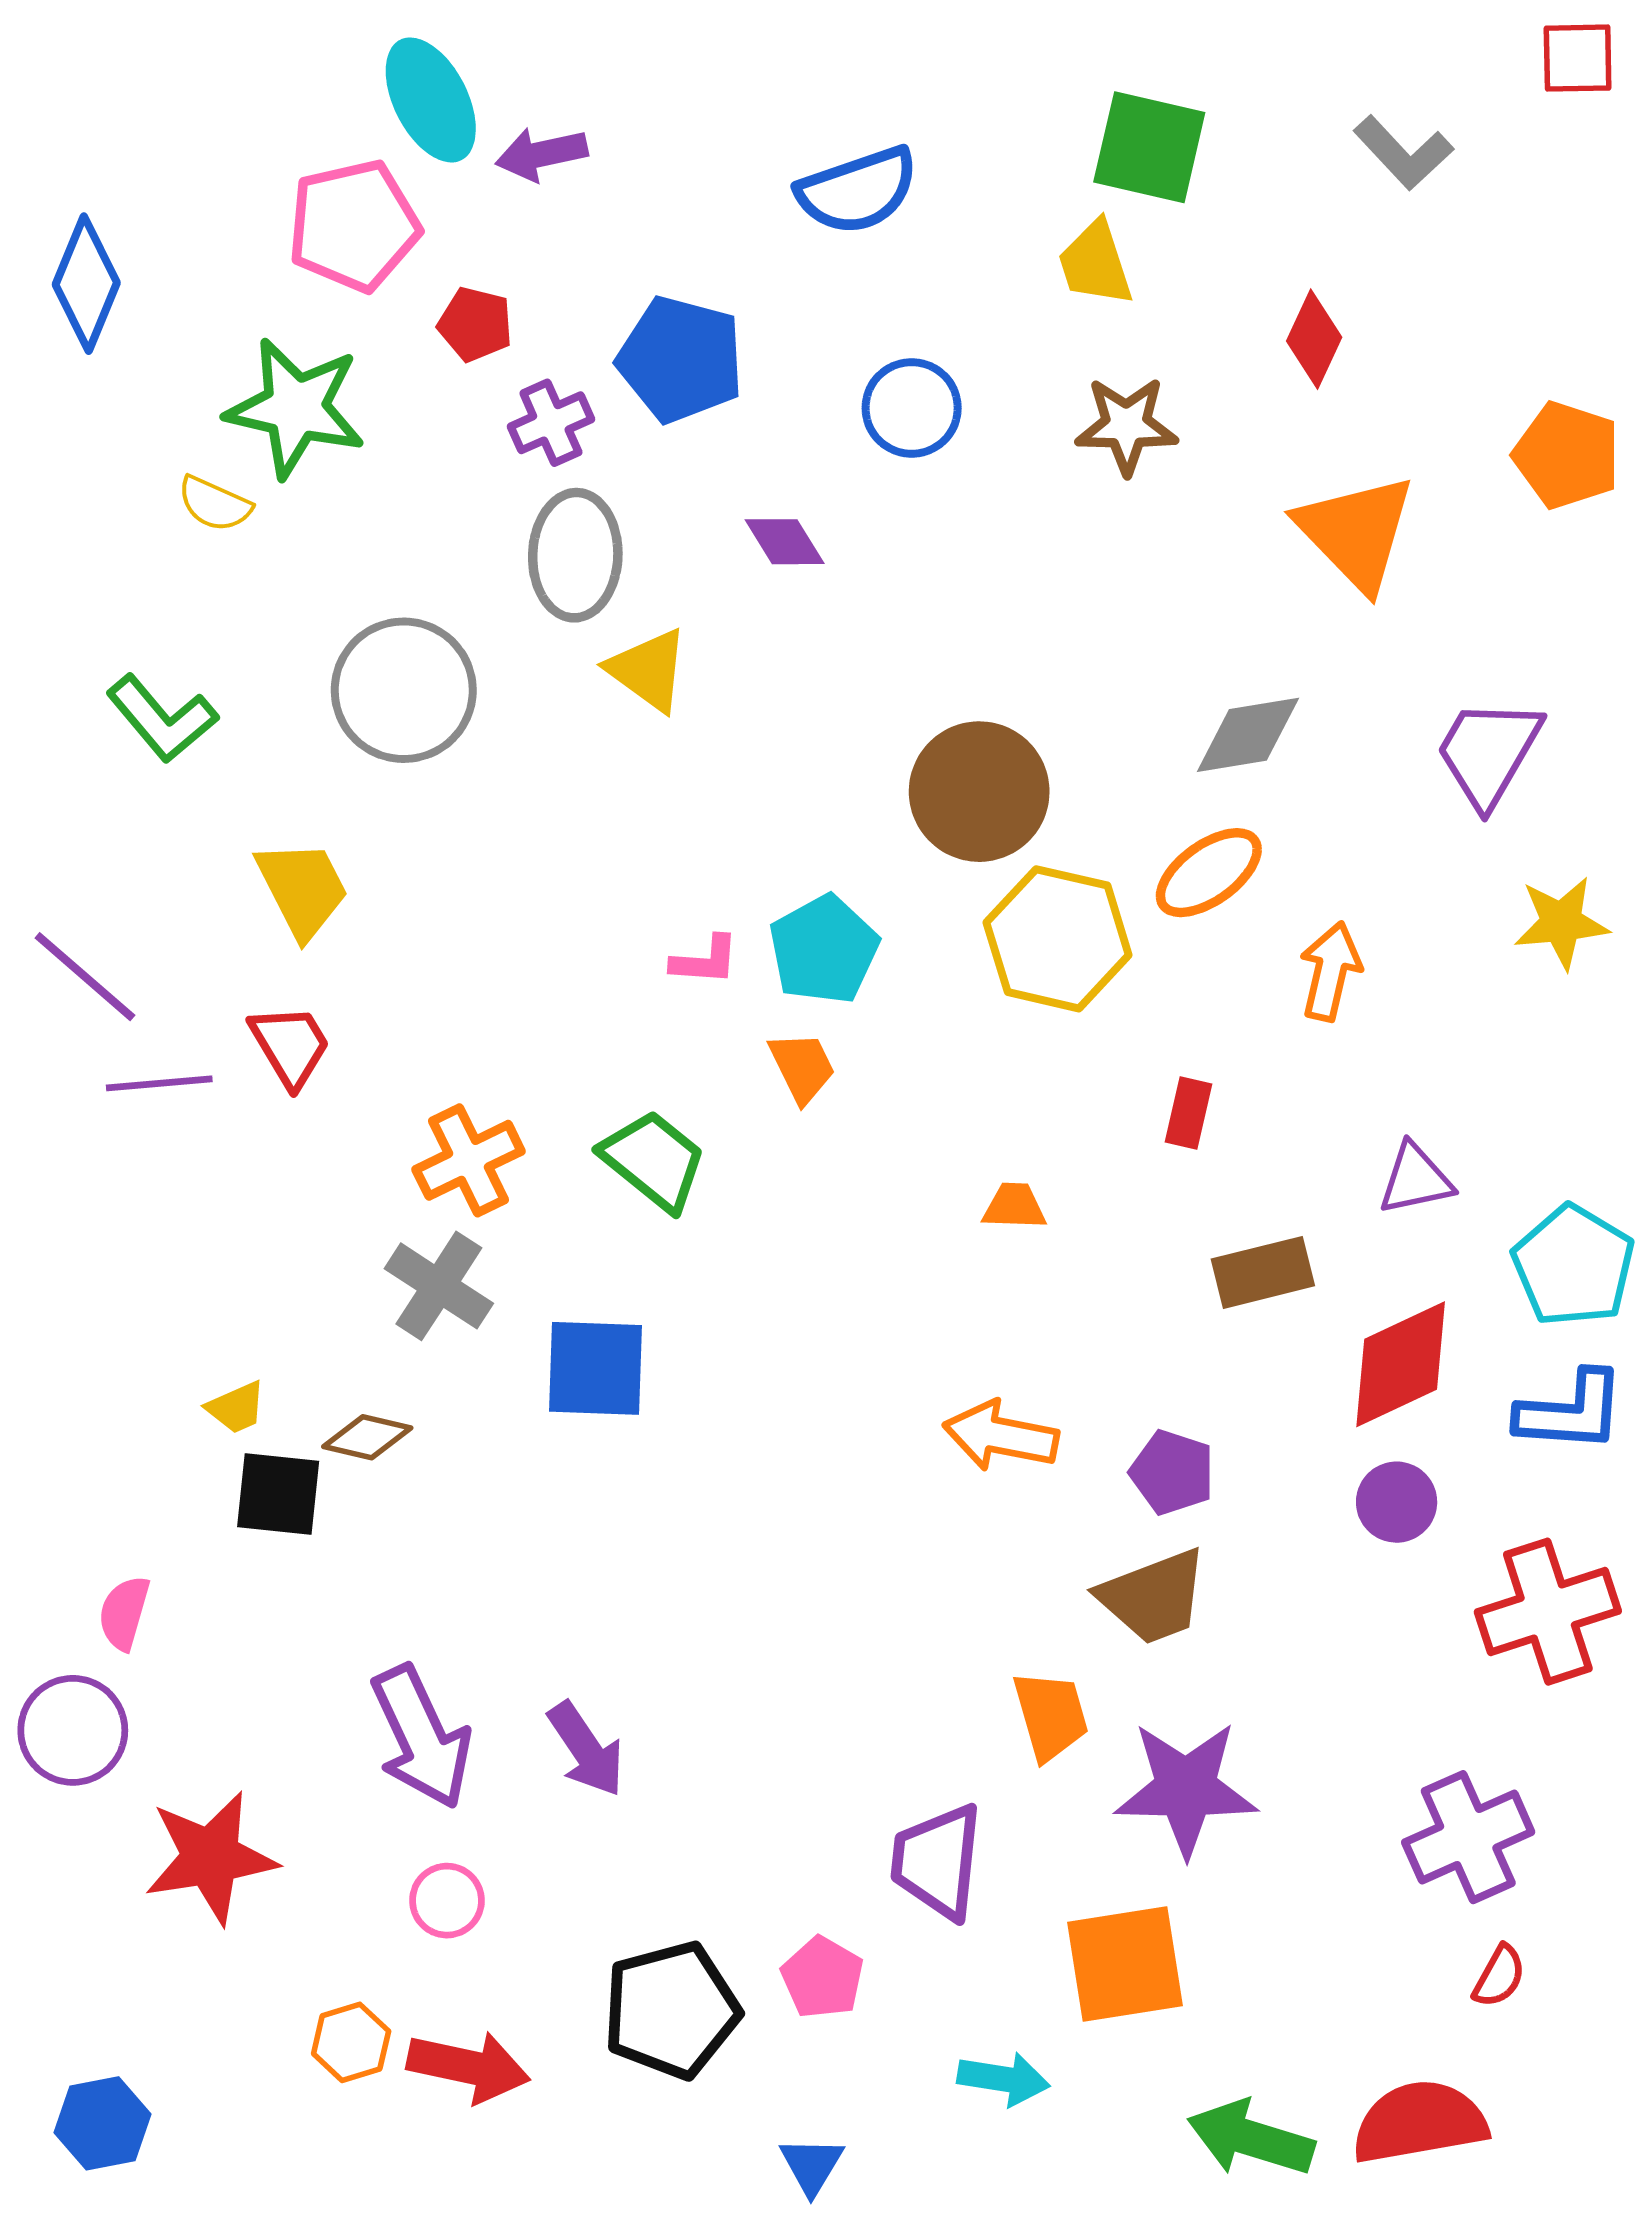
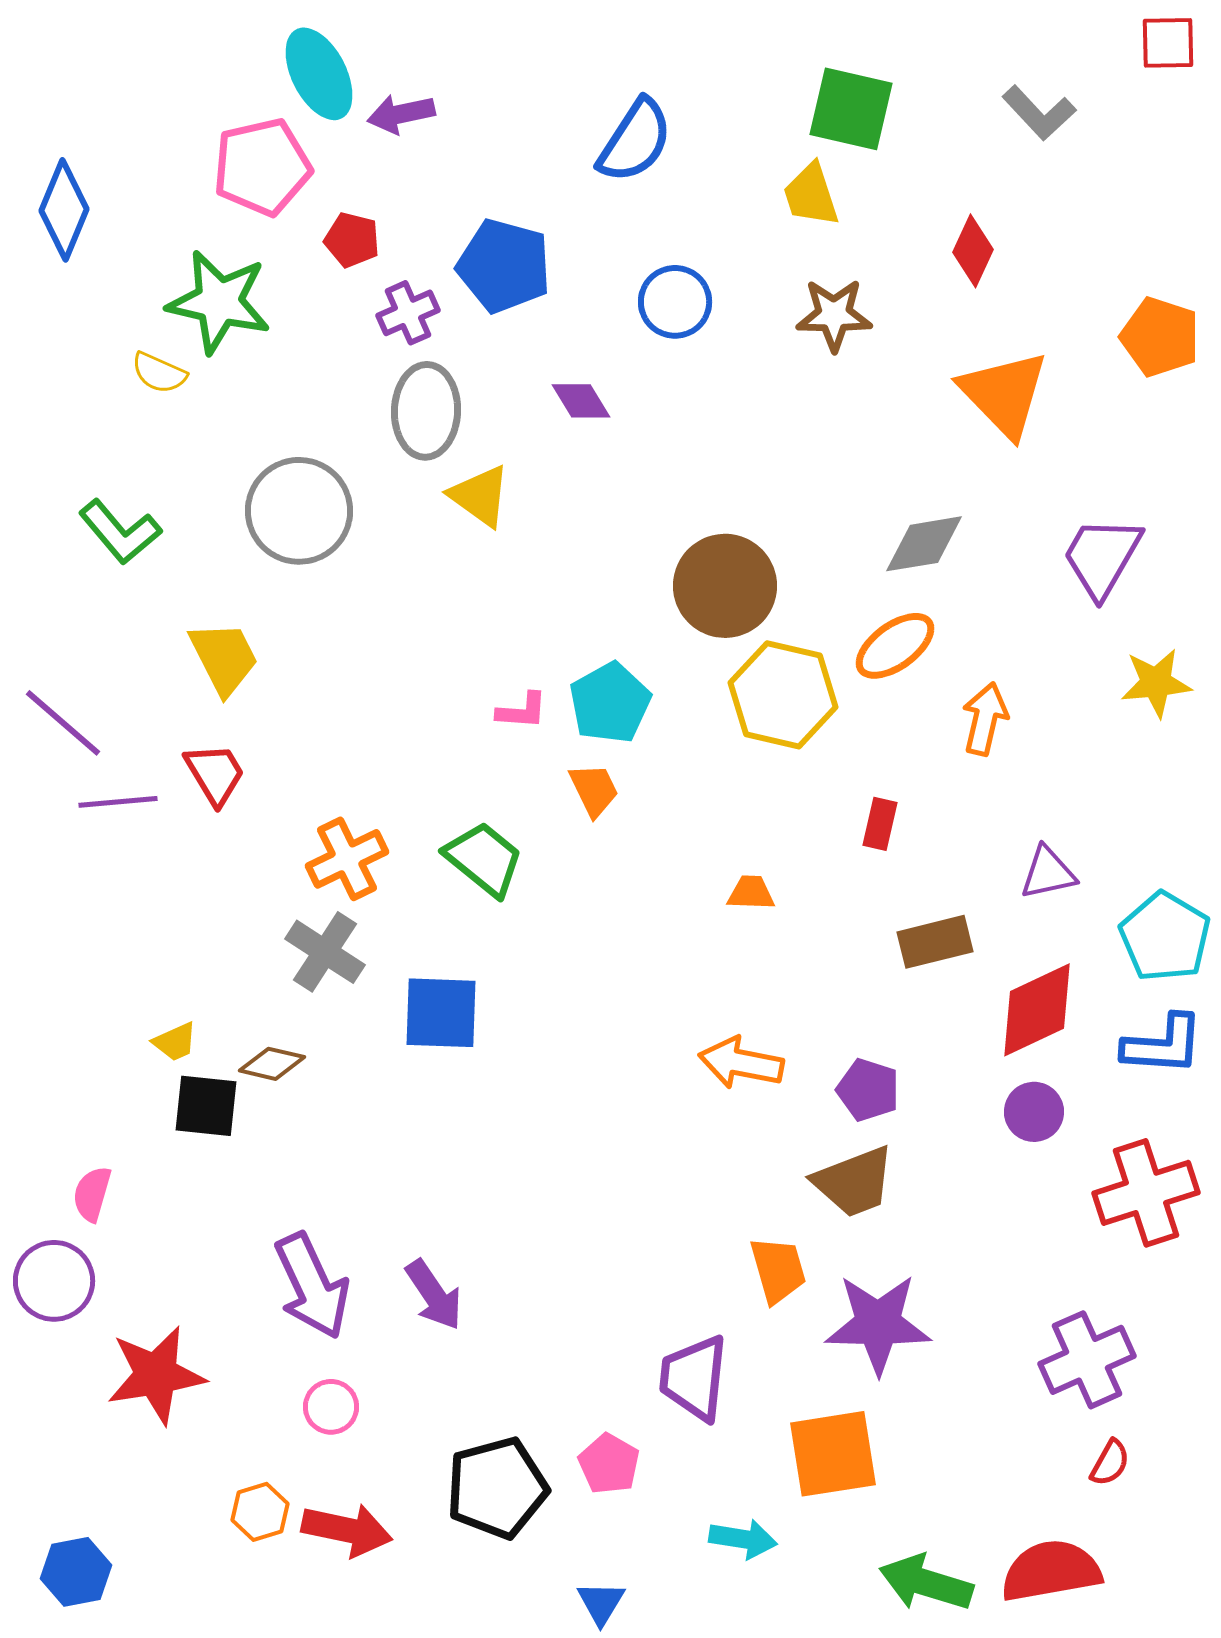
blue semicircle: (858, 190) -> (635, 141), turned -38

